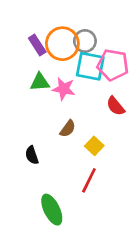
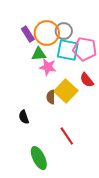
green triangle: (40, 82) -> (39, 54), moved
brown semicircle: (68, 129) -> (51, 97), turned 144
yellow square: (94, 146) -> (66, 91), moved, size x1.6
red line: (89, 180) -> (67, 136), turned -60

